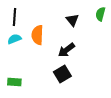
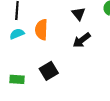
black arrow: (66, 50) -> (82, 40), moved
black square: (62, 74) -> (49, 71), moved

